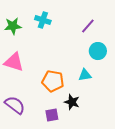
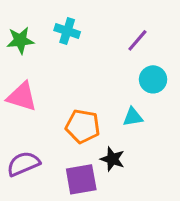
purple semicircle: (15, 105) -> (23, 164), turned -60
purple square: (52, 115) -> (81, 179), size x1.5

